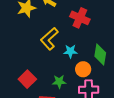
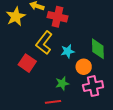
red cross: (80, 18) -> (57, 17), moved
red square: (27, 79) -> (27, 63), moved

